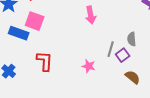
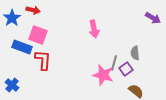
red L-shape: (45, 61) -> (43, 60), moved
pink star: (89, 66) -> (103, 75), moved, size x1.5

